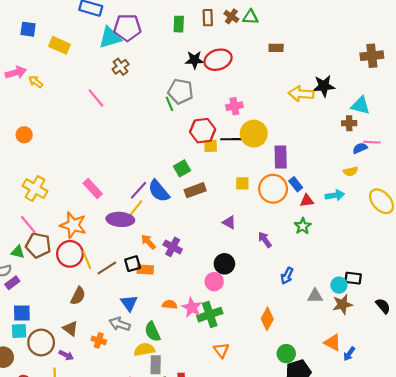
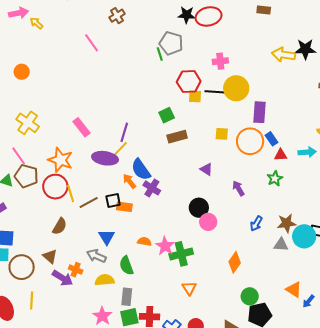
purple line: (138, 190) -> (124, 132), turned -30
blue semicircle: (159, 191) -> (141, 170), moved
pink circle: (214, 282) -> (208, 222), moved
cyan circle: (339, 285) -> (304, 236), size x1.5
brown star: (342, 304) -> (287, 223), moved
yellow semicircle: (144, 349) -> (105, 280), moved
purple arrow: (66, 355) -> (63, 278), moved, size x1.5

